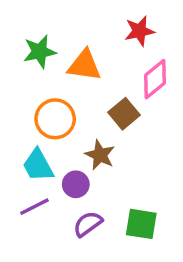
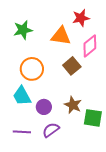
orange triangle: (84, 65) -> (61, 36), moved
brown star: (100, 155) -> (73, 105), moved
purple line: (34, 207) -> (22, 132), moved, turned 30
green square: (141, 224) -> (93, 118), moved

